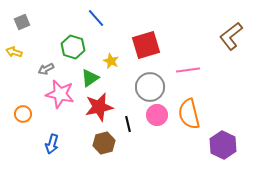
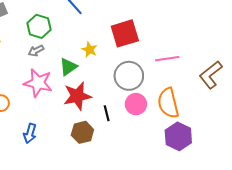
brown L-shape: (231, 36) -> (211, 75), moved
green hexagon: (73, 47) -> (39, 26), moved
gray arrow: (46, 69) -> (36, 51), moved
purple hexagon: (223, 145) -> (178, 136), moved

